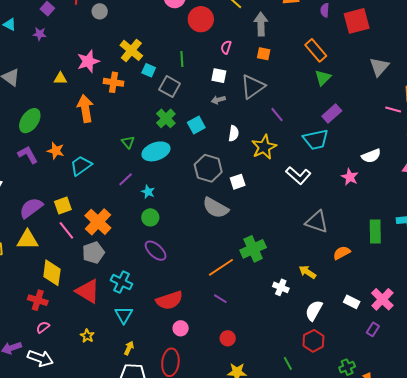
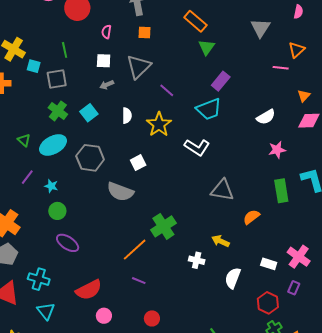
gray square: (170, 87) -> (57, 79), turned -30
gray hexagon: (208, 168) -> (90, 158), moved
pink star: (350, 177) -> (277, 150), moved, turned -30
red hexagon: (313, 341) -> (268, 303), moved

